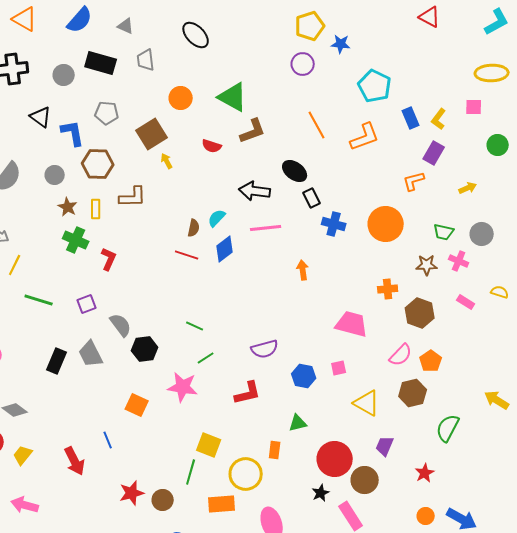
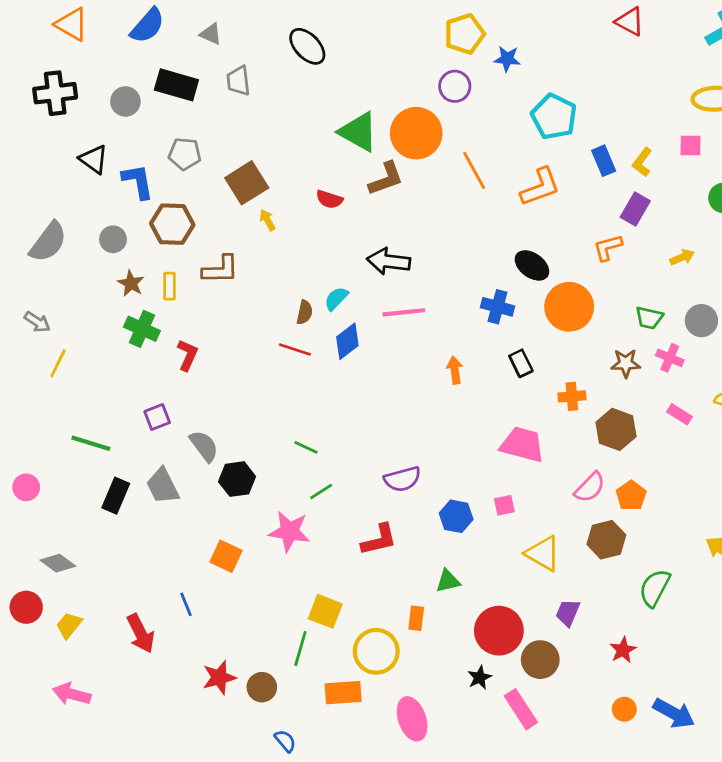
orange circle: (181, 98) -> (416, 133), moved, size x1.6
black ellipse: (295, 171) -> (532, 265), moved
black rectangle: (312, 198) -> (521, 363), moved
green line: (39, 300) -> (91, 443), moved

